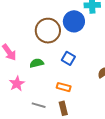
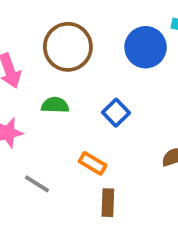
brown circle: (48, 31) -> (68, 47), moved
brown rectangle: (63, 108) -> (108, 203), moved

